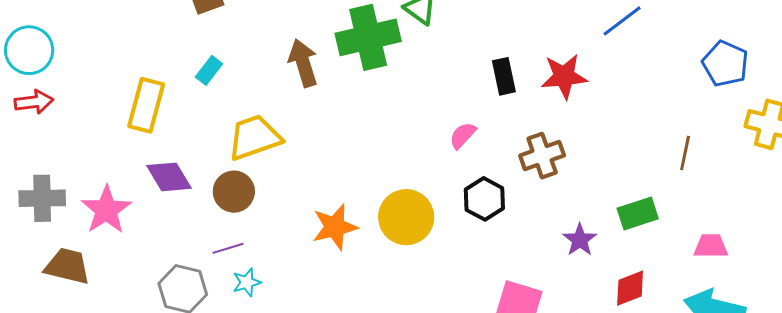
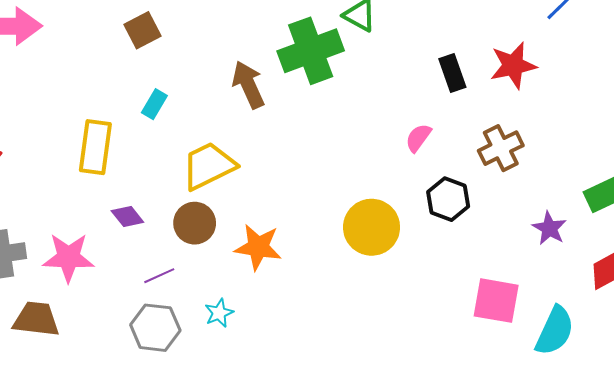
purple diamond: (169, 177) -> (127, 217), size x0.7
pink star: (106, 210) -> (68, 257), turned -30
orange star: (335, 227) -> (258, 247), moved, turned 30
purple line: (228, 248) -> (159, 276), moved

